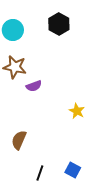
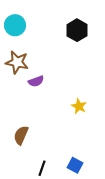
black hexagon: (59, 24) -> (77, 30), moved

